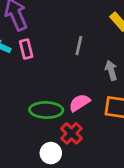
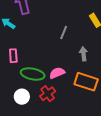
pink rectangle: (26, 49) -> (13, 56), moved
white circle: (51, 153) -> (22, 97), moved

